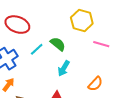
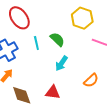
red ellipse: (17, 25) -> (19, 18), turned 30
cyan line: (37, 49) -> (36, 43), turned -64

